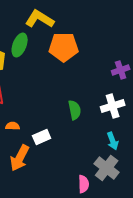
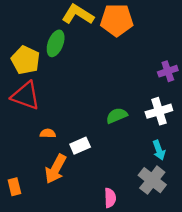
orange pentagon: (64, 47) -> (117, 20), moved
green semicircle: (75, 110) -> (117, 116), turned -102
pink semicircle: (84, 184) -> (110, 198), moved

